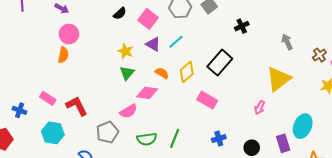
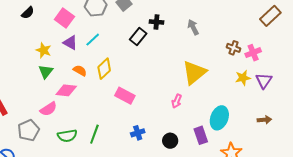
black semicircle: (120, 13) -> (28, 13), moved
black cross: (242, 26) -> (156, 22), turned 32
gray arrow: (287, 42) -> (193, 27), moved
brown cross: (319, 55) -> (233, 48), turned -32
black rectangle: (220, 63) -> (138, 36), moved, size x0.7

